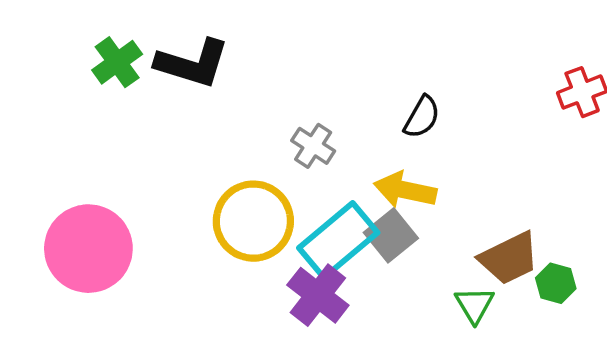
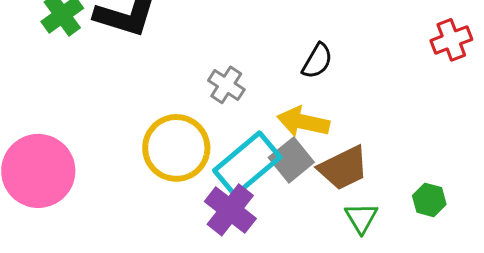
brown trapezoid: (509, 258) -> (343, 168), moved

